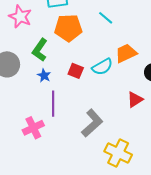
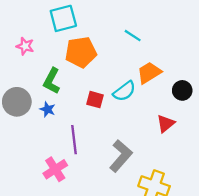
pink star: (20, 17) -> (25, 46), size x0.7
cyan line: (106, 18) -> (133, 36), moved
blue star: (44, 76) -> (48, 109), moved

